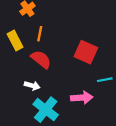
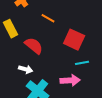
orange line: (40, 34) -> (48, 18), moved, turned -72
cyan line: (105, 80) -> (82, 63), moved

